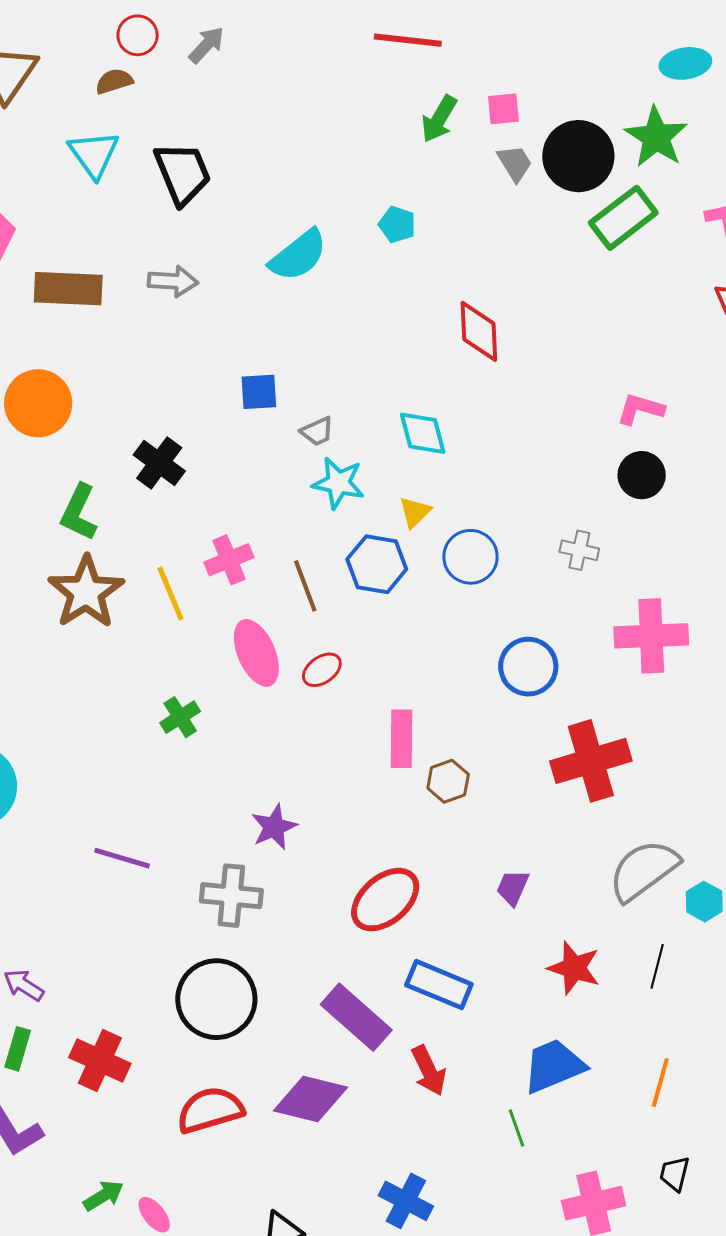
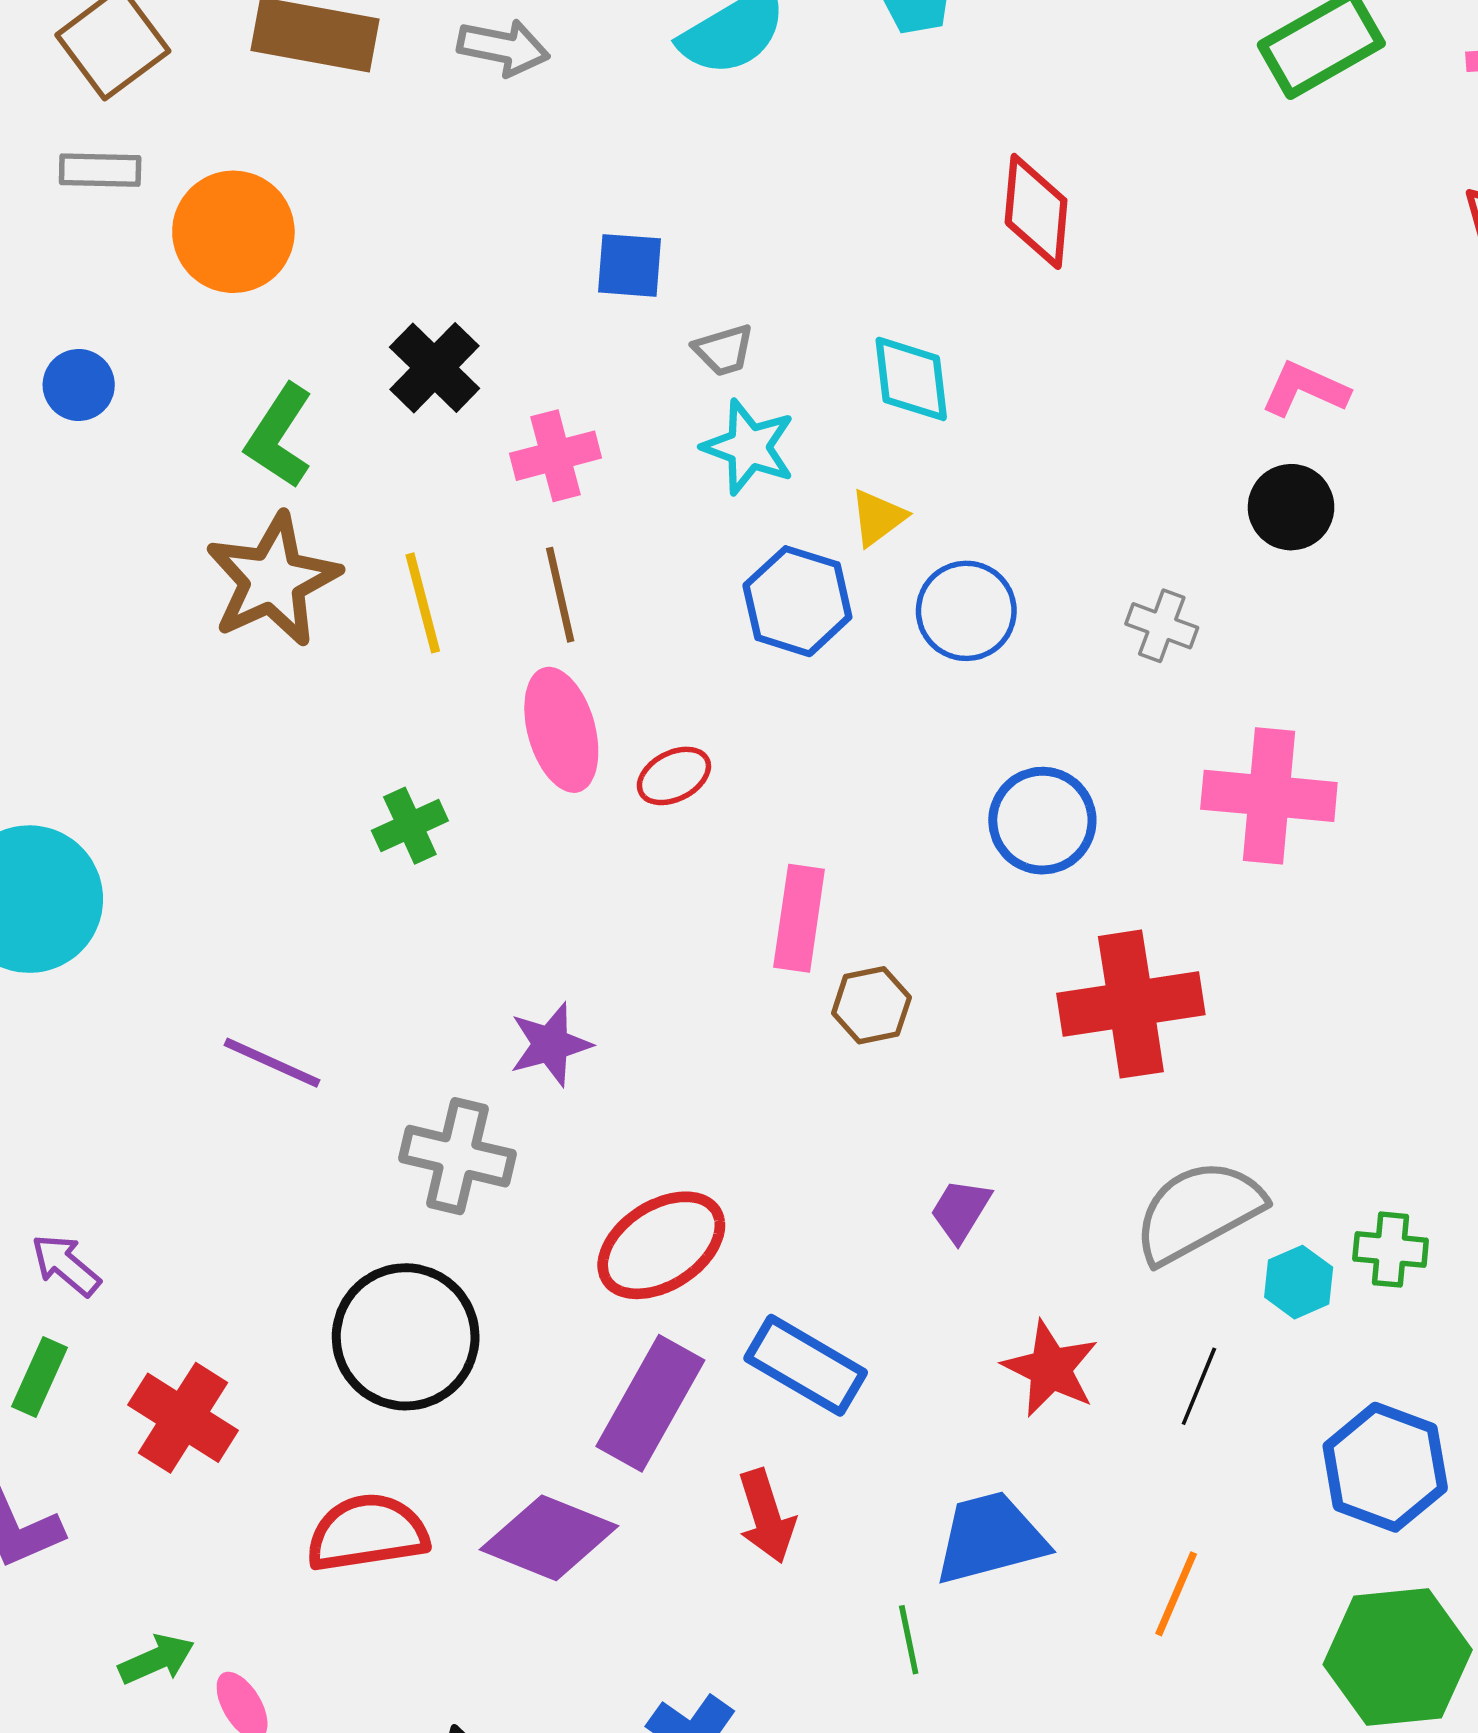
pink cross: (229, 560) -> (556, 456), moved
brown line: (305, 586) -> (560, 595), moved
red ellipse: (385, 900) -> (661, 1245), moved
purple rectangle: (356, 1017) -> (650, 1403), turned 70

